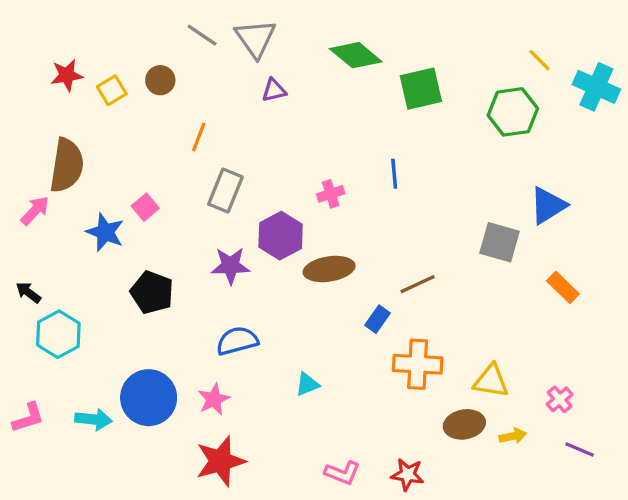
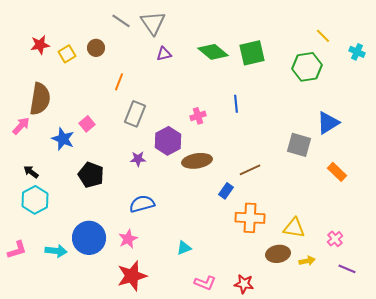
green diamond: (356, 55) -> (213, 52), moved
cyan cross: (596, 87) -> (357, 52), size x0.6
purple star: (230, 266) -> (138, 159), size x0.7
black arrow: (28, 292) -> (31, 172), moved
cyan triangle: (307, 384) -> (184, 248), moved

